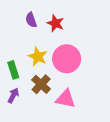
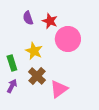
pink circle: (67, 59) -> (68, 39), moved
pink triangle: (65, 99) -> (59, 89), turned -48

